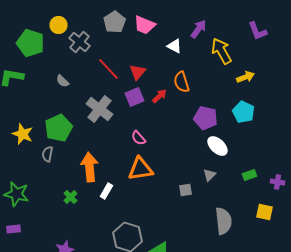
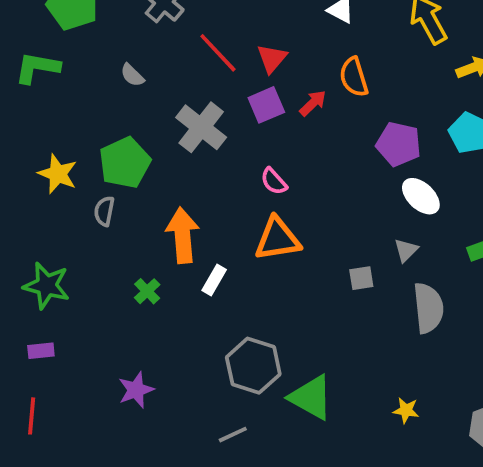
gray semicircle: (223, 221) -> (428, 308), moved

